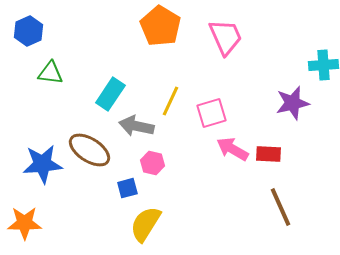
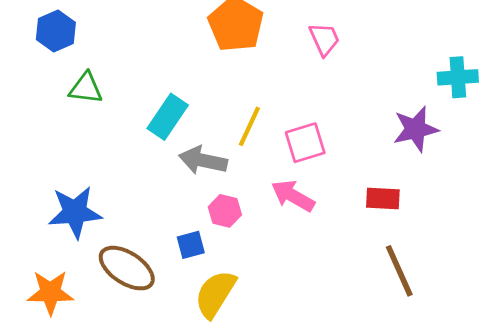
pink trapezoid: (225, 37) -> (324, 39), size x0.7
pink arrow: (232, 149) -> (293, 196), moved
brown ellipse: (89, 150) -> (127, 268), moved

